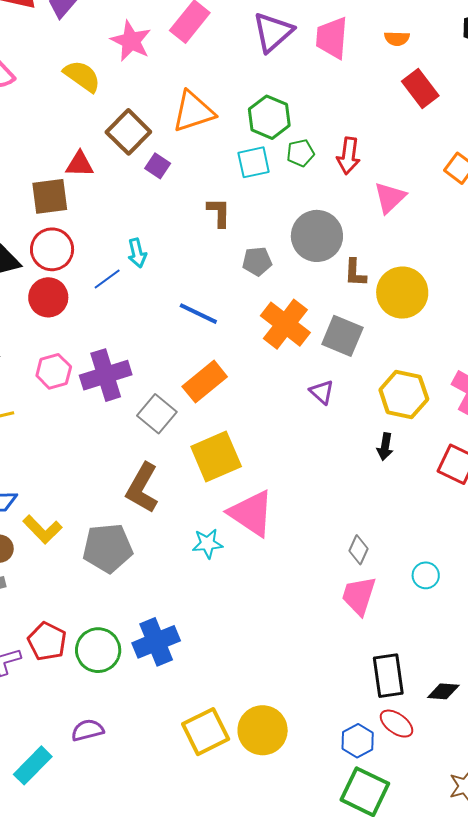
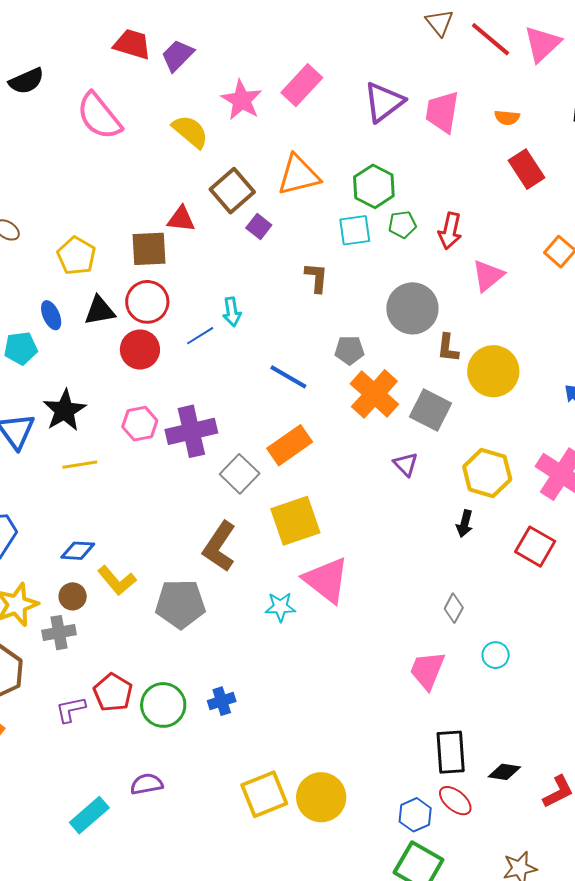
gray pentagon: (257, 261) -> (349, 350), moved
gray diamond: (359, 550) -> (454, 608), moved
blue cross: (156, 642) -> (222, 701), size x0.6

